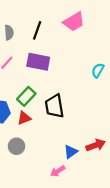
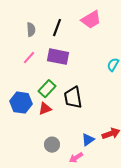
gray circle: (17, 146) -> (52, 145), moved

